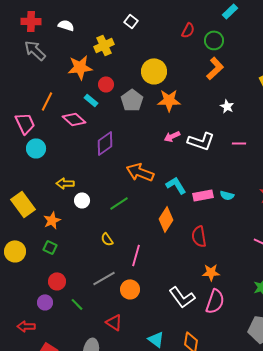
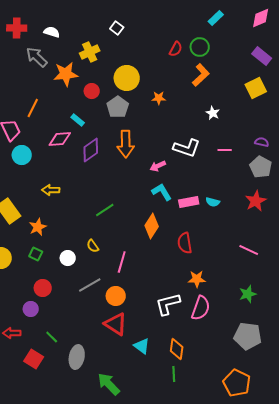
red semicircle: (188, 30) -> (176, 49), moved
gray arrow: (35, 50) -> (37, 57), moved
yellow circle: (154, 71) -> (127, 78), moved
cyan rectangle: (91, 100) -> (78, 120), moved
orange star: (169, 100) -> (159, 98), moved, size x0.6
pink diamond: (74, 119) -> (60, 139), moved, turned -45
pink arrow: (172, 136) -> (158, 166), moved
orange arrow: (140, 172) -> (126, 144), moved, turned -112
white circle: (82, 200) -> (68, 258), moved
white L-shape: (182, 297) -> (168, 304), turned 112
green line: (77, 304) -> (52, 337), moved
red triangle: (114, 322) -> (116, 324), moved, size x1.4

